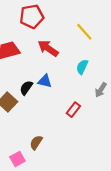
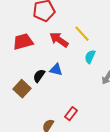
yellow line: (84, 32) -> (82, 34), moved
red rectangle: (73, 110) -> (71, 114), moved

